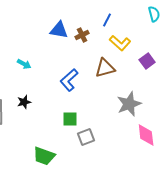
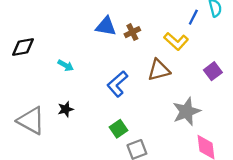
blue line: (107, 20) -> (193, 17), moved
purple square: (147, 61) -> (213, 71), moved
green square: (70, 119) -> (119, 129), turned -35

